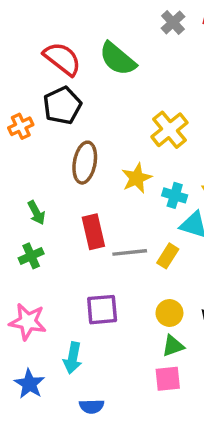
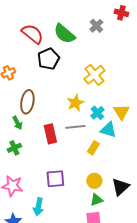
gray cross: (173, 22) -> (96, 26), moved
black pentagon: (62, 105) -> (48, 59), moved
brown ellipse: (85, 163) -> (27, 102), moved
cyan cross: (175, 195) -> (97, 113), turned 32
gray line: (130, 252) -> (75, 127), moved

